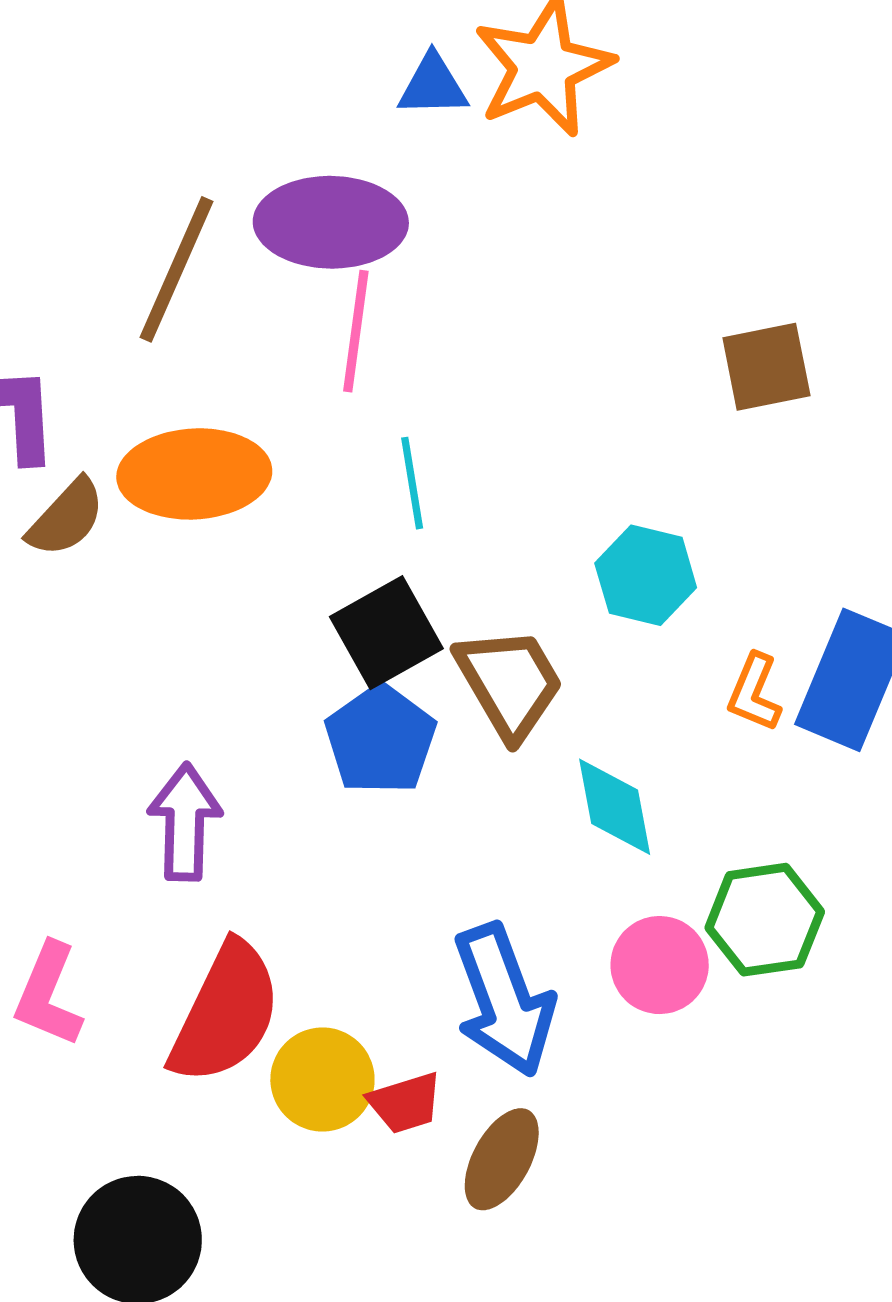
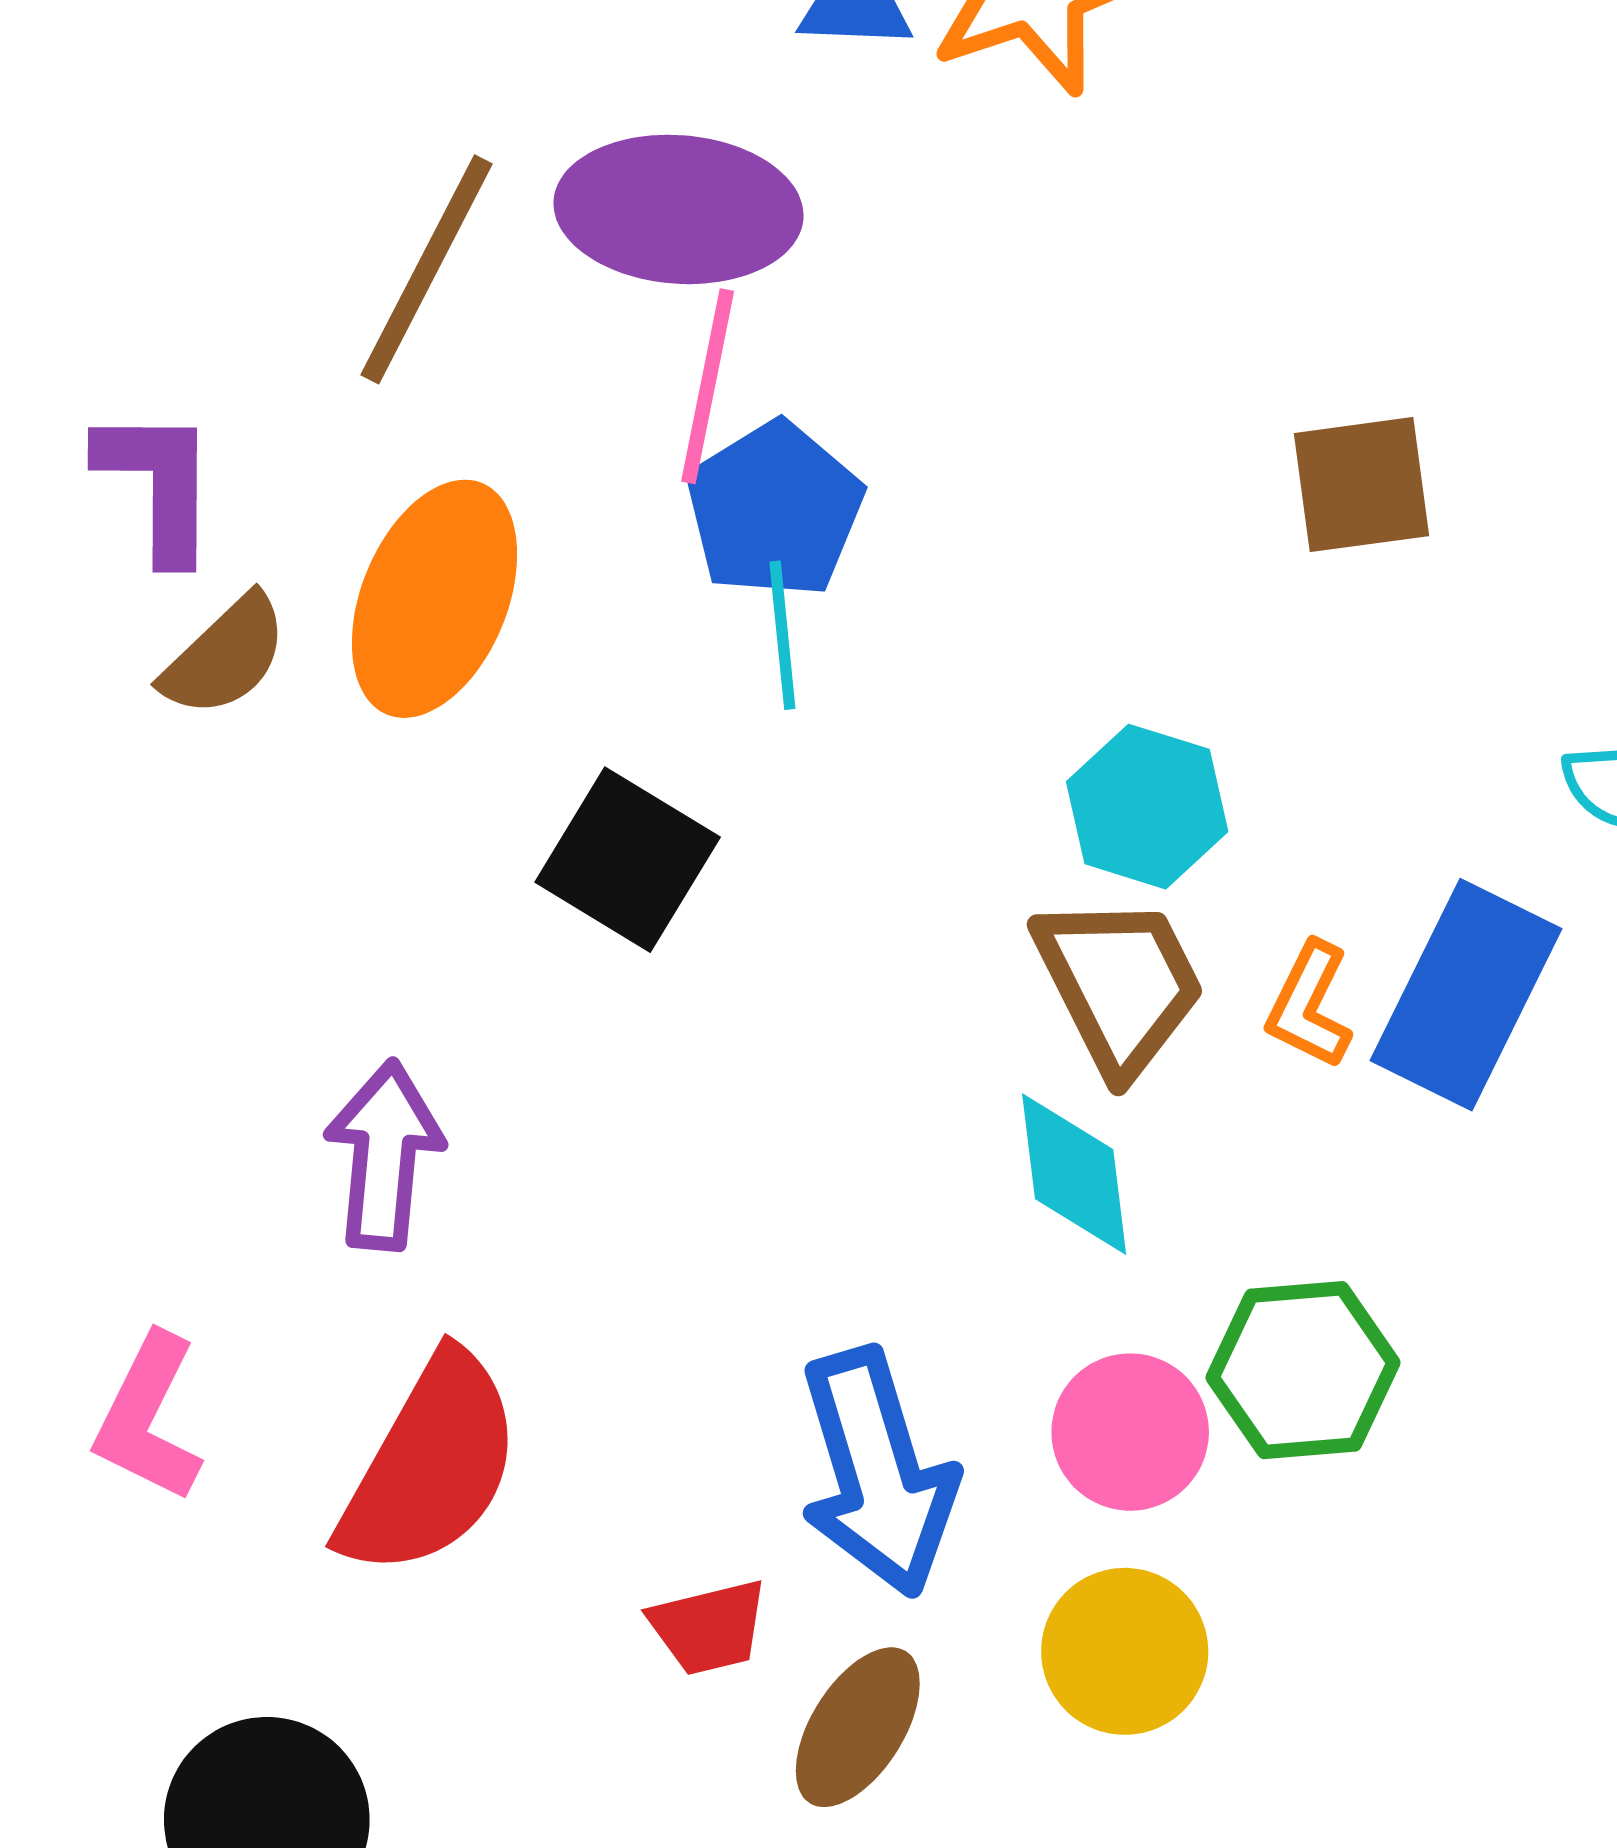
orange ellipse: (194, 474) -> (434, 599), turned -68
black square: (386, 633) -> (628, 860), moved, turned -33
brown trapezoid: (509, 683) -> (1120, 984), moved
blue pentagon: (381, 740) -> (774, 510), moved
yellow circle: (322, 1080) -> (1125, 1651), moved

